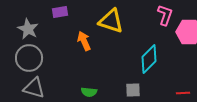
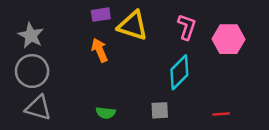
purple rectangle: (60, 12) -> (101, 15), moved
pink L-shape: (165, 15) -> (187, 27), moved

